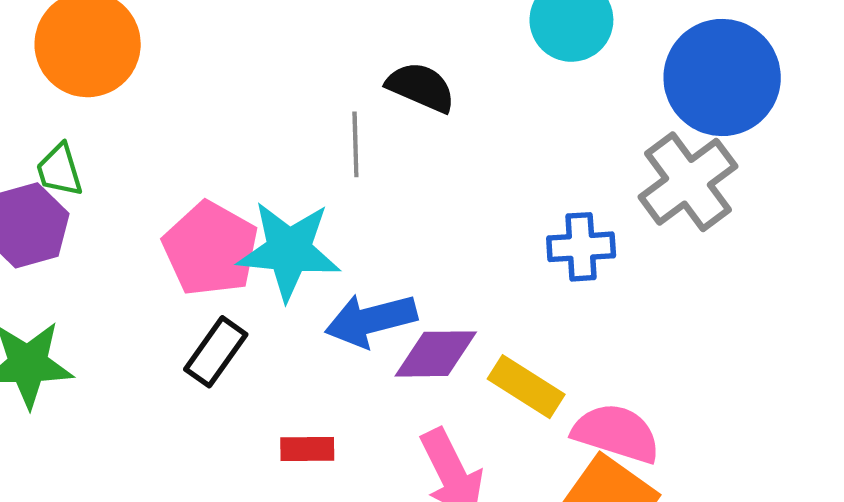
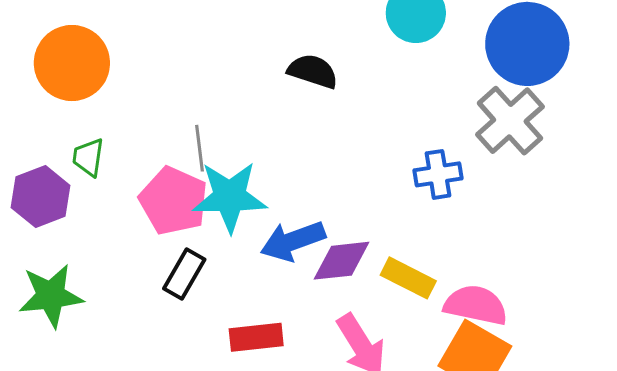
gray line: (355, 144) -> (199, 148), moved
green trapezoid: (59, 170) -> (88, 157), moved, turned 30
red rectangle: (307, 449) -> (256, 337), size x1.4

